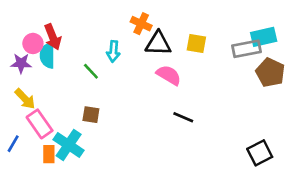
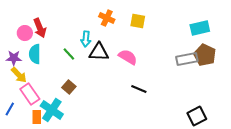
black triangle: (158, 43) -> (99, 52), moved
yellow square: (196, 43) -> (138, 21), moved
gray rectangle: (247, 49) -> (187, 59), moved
cyan semicircle: (47, 55) -> (35, 54), moved
purple star: (21, 63) -> (14, 58), moved
brown square: (91, 115) -> (69, 87), turned 32

